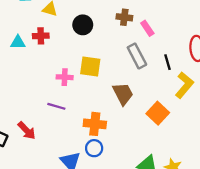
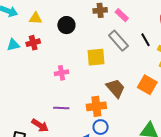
cyan triangle: (18, 42) -> (13, 45), moved
yellow square: (90, 66) -> (96, 57), moved
brown trapezoid: (123, 94) -> (115, 88), moved
purple line: (56, 106) -> (61, 108), moved

